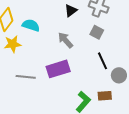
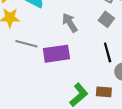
gray line: (26, 77) -> (26, 44), moved

